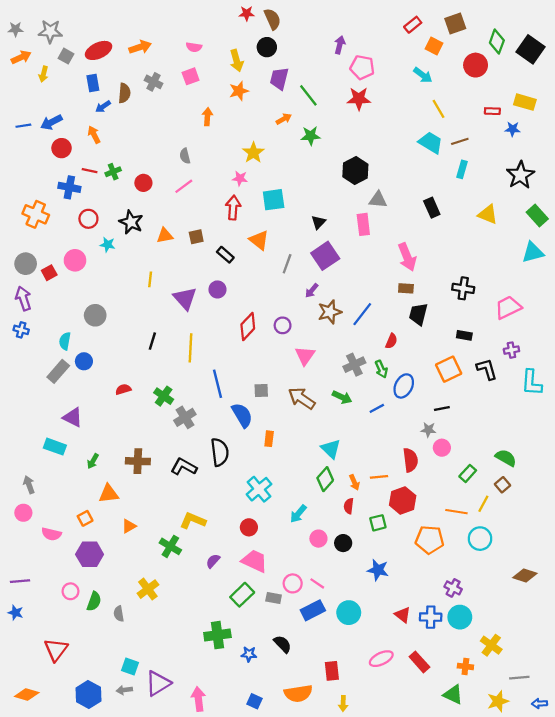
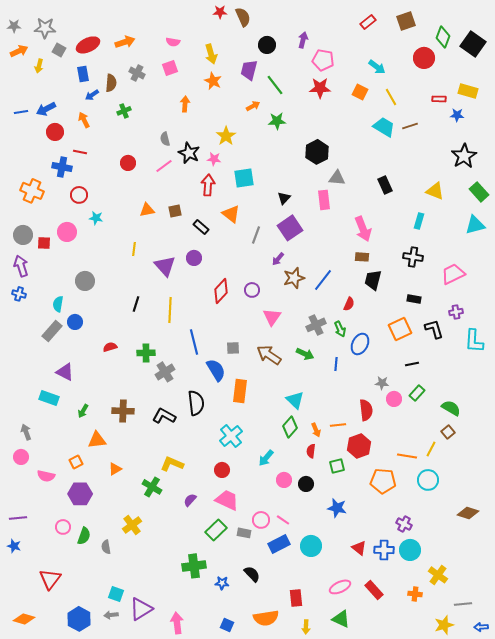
orange square: (434, 46) -> (360, 92), moved
black circle: (267, 47) -> (267, 45), moved
orange star: (239, 91) -> (213, 81), turned -30
cyan rectangle: (462, 169) -> (419, 221), moved
green cross: (113, 172) -> (124, 111), moved
black star: (131, 222) -> (189, 153), moved
red square: (49, 273) -> (44, 243), turned 32
green cross: (164, 396) -> (146, 353), turned -36
blue line: (377, 408) -> (336, 364), turned -56
black line: (442, 408) -> (412, 364), moved
orange rectangle: (269, 439) -> (240, 391), size x1.6
green rectangle: (468, 473) -> (417, 393), moved
green triangle: (453, 695) -> (341, 619), moved

